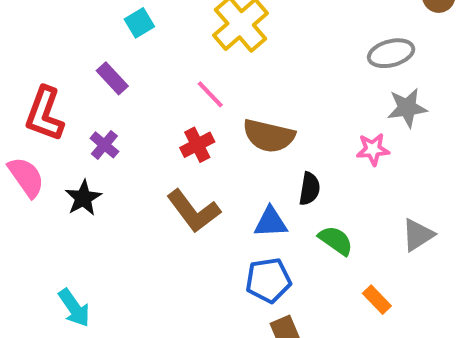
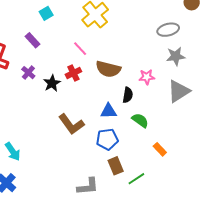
pink star: (373, 149) -> (147, 77), moved
black star: (83, 198) -> (52, 83), moved
brown L-shape: (193, 211) -> (71, 124), moved
gray triangle: (418, 235) -> (179, 91), moved, size x1.4

